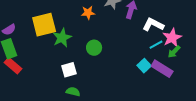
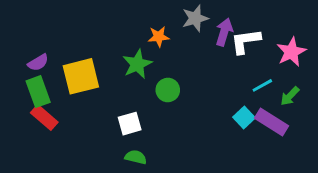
yellow square: (44, 25) -> (81, 76), moved
white L-shape: (153, 25) -> (246, 41), moved, turned -35
green star: (62, 38) -> (137, 64), moved
pink star: (172, 38) -> (291, 52), moved

